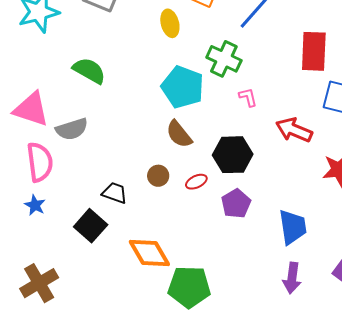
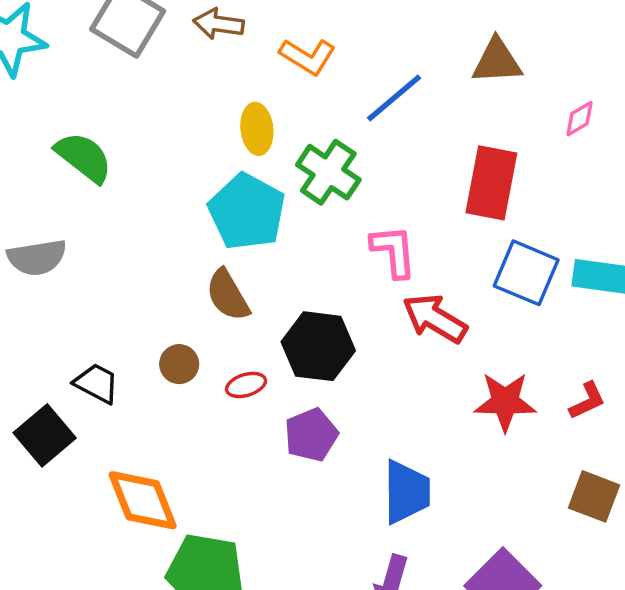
yellow ellipse: (170, 23) -> (257, 129), moved
pink L-shape: (248, 97) -> (394, 251), moved, size x1.5

